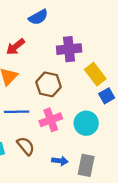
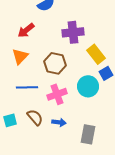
cyan circle: (86, 123) -> (88, 86), moved
blue arrow: (60, 161) -> (59, 122), moved

